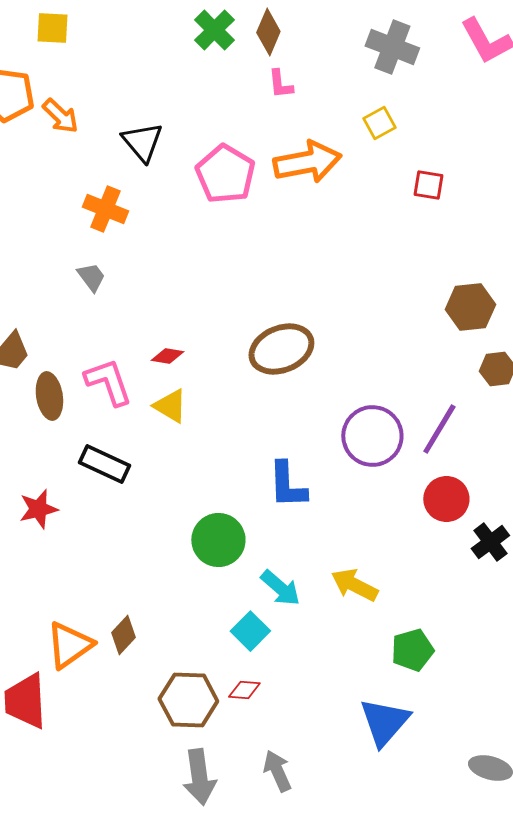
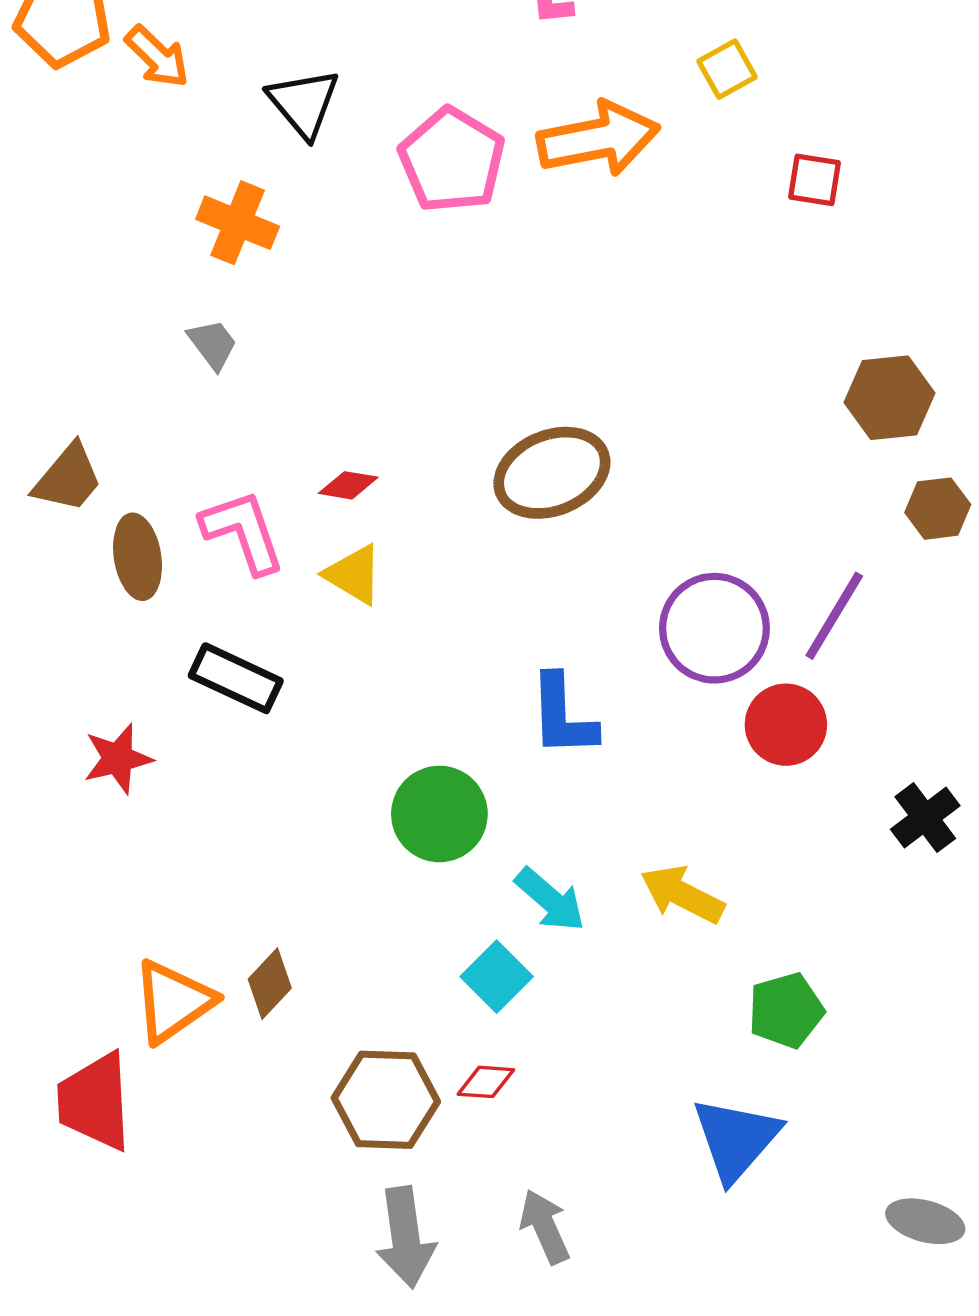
red circle: (446, 499) -> (786, 725), moved

